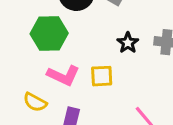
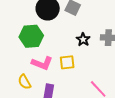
yellow semicircle: (35, 102) -> (24, 82), turned 35

